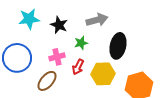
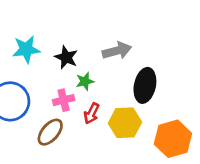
green star: (81, 43) -> (85, 81), moved

